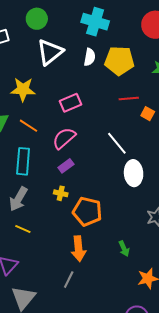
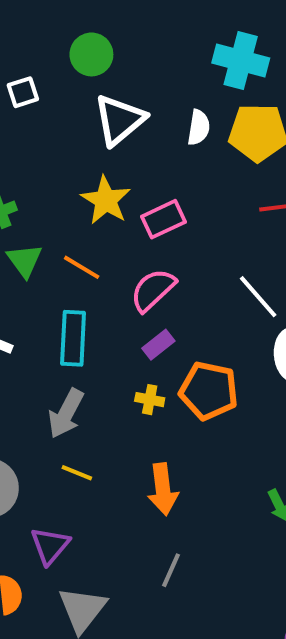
cyan cross: (95, 22) -> (241, 61), moved
yellow star: (23, 89) -> (106, 200), moved, turned 30
orange pentagon: (87, 212) -> (209, 391), moved
orange arrow: (78, 249) -> (163, 489), moved

